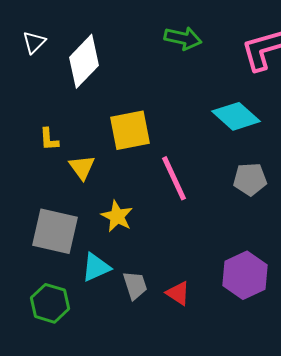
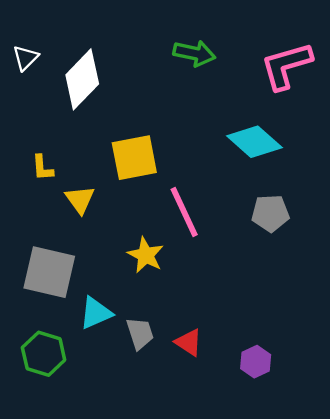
yellow star: (117, 216) -> (146, 255), moved
purple hexagon: (245, 275) -> (256, 362), moved, size x0.6

